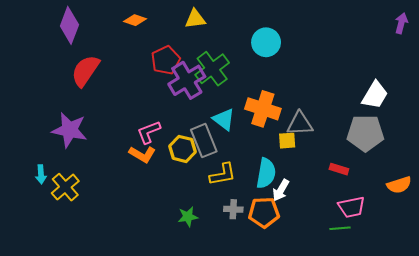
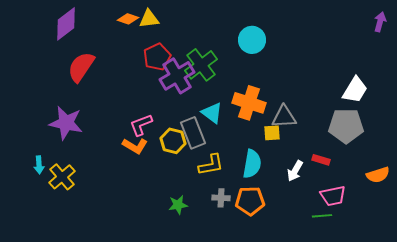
yellow triangle: (195, 19) -> (149, 19), moved
purple diamond: (69, 25) -> (66, 24), turned 32
white arrow: (281, 190) -> (295, 171), moved

